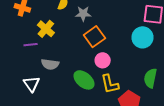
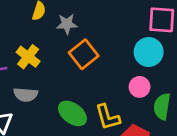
yellow cross: (46, 29) -> (28, 57), moved
pink circle: (103, 60) -> (140, 87), moved

